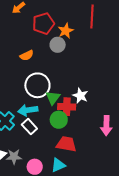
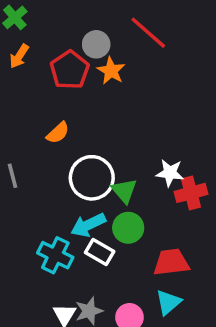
red line: (92, 16) -> (148, 33), turned -35
gray circle: (58, 45) -> (96, 44), moved
red cross: (67, 107) -> (191, 193), moved
green circle: (59, 120) -> (128, 228), moved

